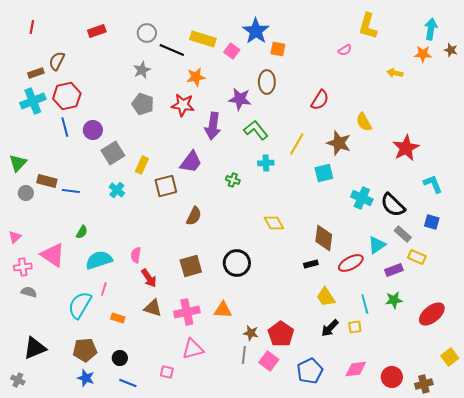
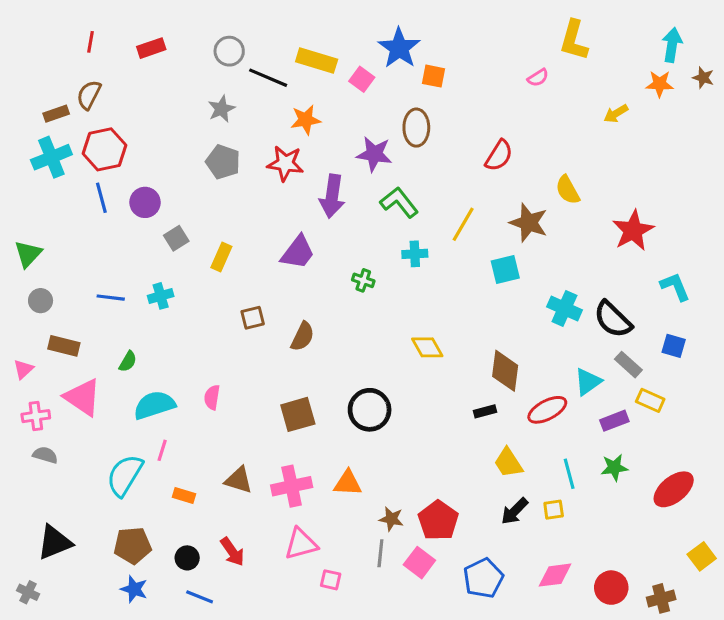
red line: (32, 27) -> (90, 42), moved
yellow arrow: (395, 73) -> (616, 114), turned -42
gray square: (113, 153) -> (176, 238), size x0.7
brown rectangle: (47, 181) -> (64, 346), moved
brown square: (166, 186) -> (253, 318), moved, size x0.7
cyan cross: (117, 190) -> (161, 296), moved, turned 35
red arrow: (149, 278) -> (232, 552), moved
pink square: (167, 372) -> (331, 580), moved

